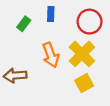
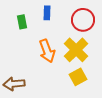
green rectangle: (24, 24) -> (22, 22), turned -48
brown arrow: (15, 76) -> (14, 84), moved

